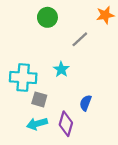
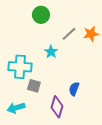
orange star: (105, 15) -> (91, 34), moved
cyan star: (61, 69) -> (51, 52), moved
cyan arrow: (37, 124) -> (16, 108), moved

